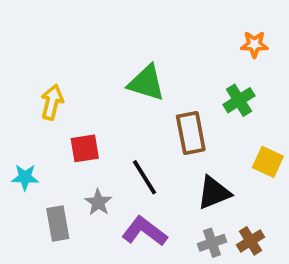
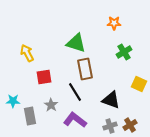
orange star: (254, 44) -> (114, 23), moved
yellow arrow: (52, 102) -> (27, 53), turned -42
brown rectangle: (191, 133) -> (85, 69), moved
cyan star: (25, 177) -> (13, 101), moved
black triangle: (214, 193) -> (111, 100), turned 42

